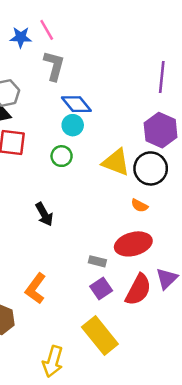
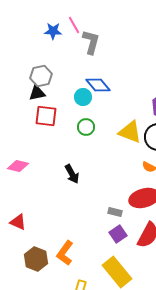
gray L-shape: (54, 66) -> (91, 42), moved
cyan circle: (73, 125) -> (83, 97), moved
orange L-shape: (36, 288) -> (65, 253), moved

